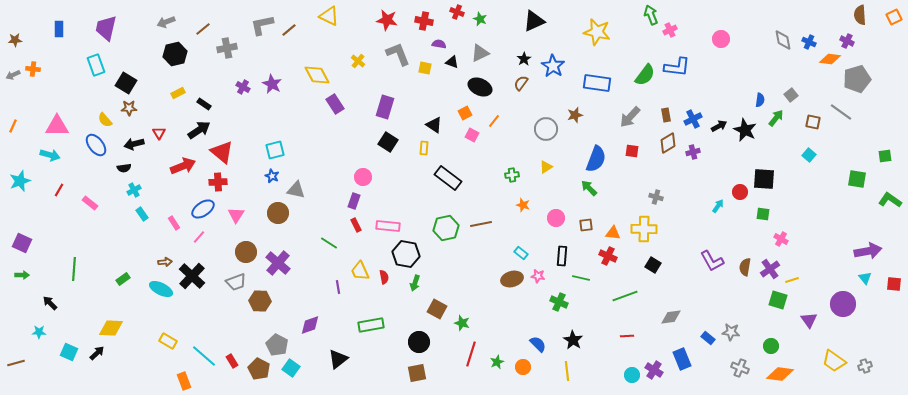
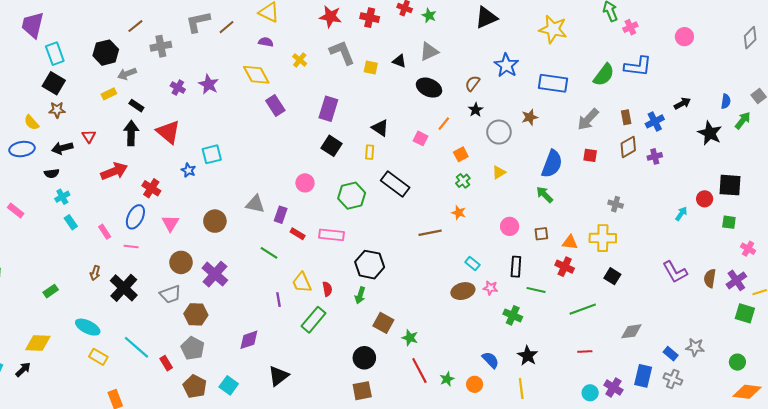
gray arrow: (166, 22) -> (127, 74), moved
gray diamond: (783, 40) -> (750, 38), turned 55
purple semicircle: (439, 44) -> (266, 42), moved
black star: (524, 59) -> (476, 110), moved
cyan rectangle: (96, 65) -> (55, 54), moved
orange square: (465, 113) -> (461, 154), moved
black arrow: (719, 126) -> (682, 103), moved
black arrow: (199, 130) -> (131, 133), turned -55
blue ellipse: (96, 145) -> (22, 149), turned -60
red triangle: (222, 152) -> (168, 132), moved
green cross: (512, 175) -> (463, 181), turned -32
blue star: (272, 176) -> (188, 170), moved
red cross: (218, 182) -> (151, 188), turned 36
gray triangle: (296, 190) -> (255, 204), moved
purple rectangle: (354, 201) -> (281, 215), moved
orange star: (523, 205) -> (459, 213), moved
blue ellipse: (203, 209) -> (135, 217), turned -30
red rectangle: (356, 225) -> (298, 234), turned -32
green hexagon: (446, 228) -> (352, 196), moved
pink line: (199, 237) -> (131, 247), turned 56
black hexagon: (406, 254) -> (370, 265), moved
brown arrow: (165, 262) -> (95, 273), turned 112
cyan ellipse: (161, 289) -> (88, 327), moved
green rectangle: (371, 325) -> (313, 320), moved, turned -40
gray pentagon: (277, 345) -> (193, 348), moved
red line: (471, 354) -> (419, 371), turned -45
cyan line: (204, 356) -> (136, 347), moved
blue rectangle: (682, 359) -> (643, 376), turned 35
red rectangle: (232, 361) -> (166, 363), moved
gray cross: (740, 368) -> (673, 379), moved

